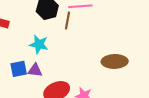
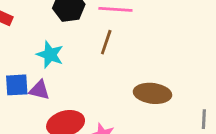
brown line: (67, 20) -> (106, 42), moved

